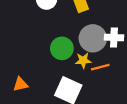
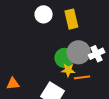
white cross: (114, 37) -> (97, 54), turned -35
green circle: (62, 48) -> (64, 58), moved

